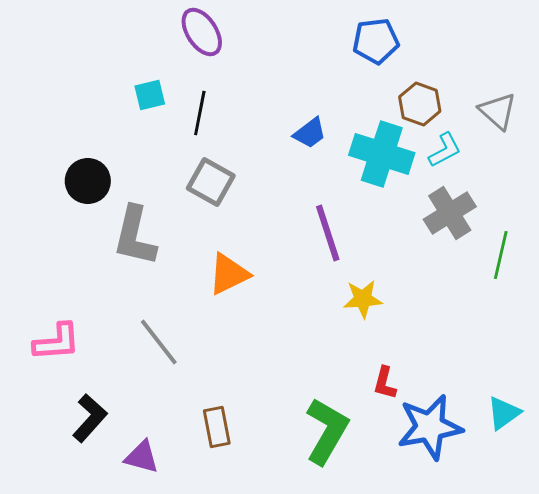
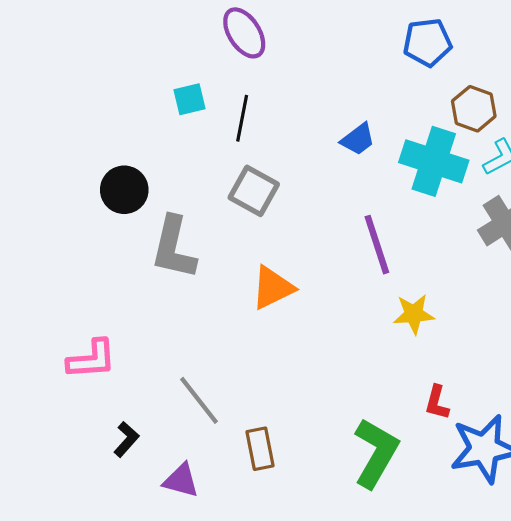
gray line: (159, 342) -> (199, 400), moved
black L-shape: (90, 418) -> (126, 439), size x0.7

